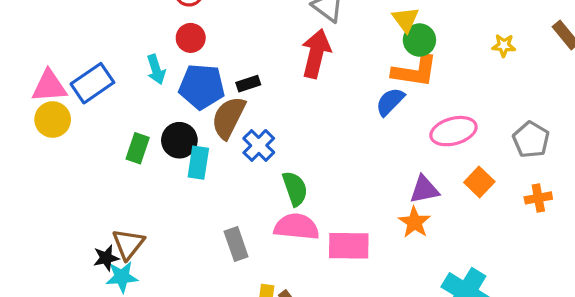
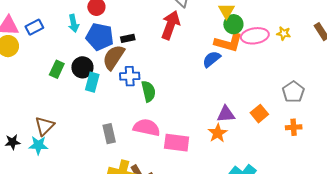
blue rectangle: (92, 83) -> (34, 27), size x0.7
pink ellipse: (453, 131) -> (255, 36), moved
blue cross: (259, 145) -> (130, 76), turned 36
green semicircle: (295, 189) -> (148, 91), moved
black star: (106, 258) -> (13, 142), moved

